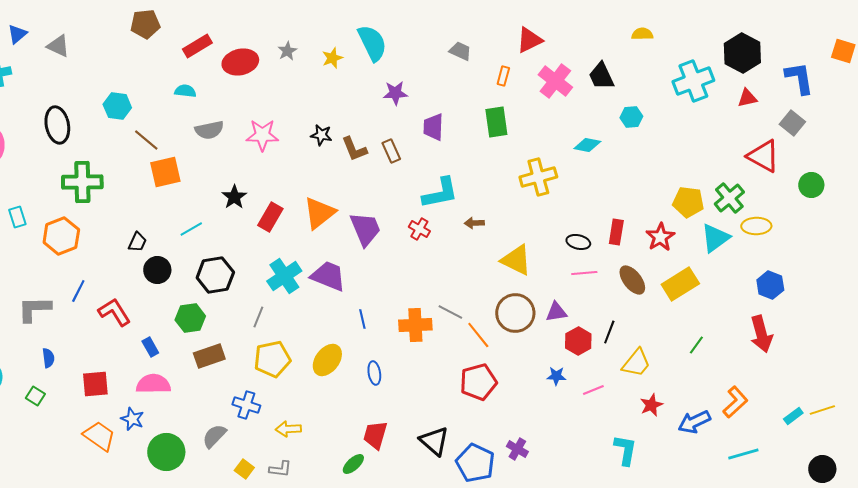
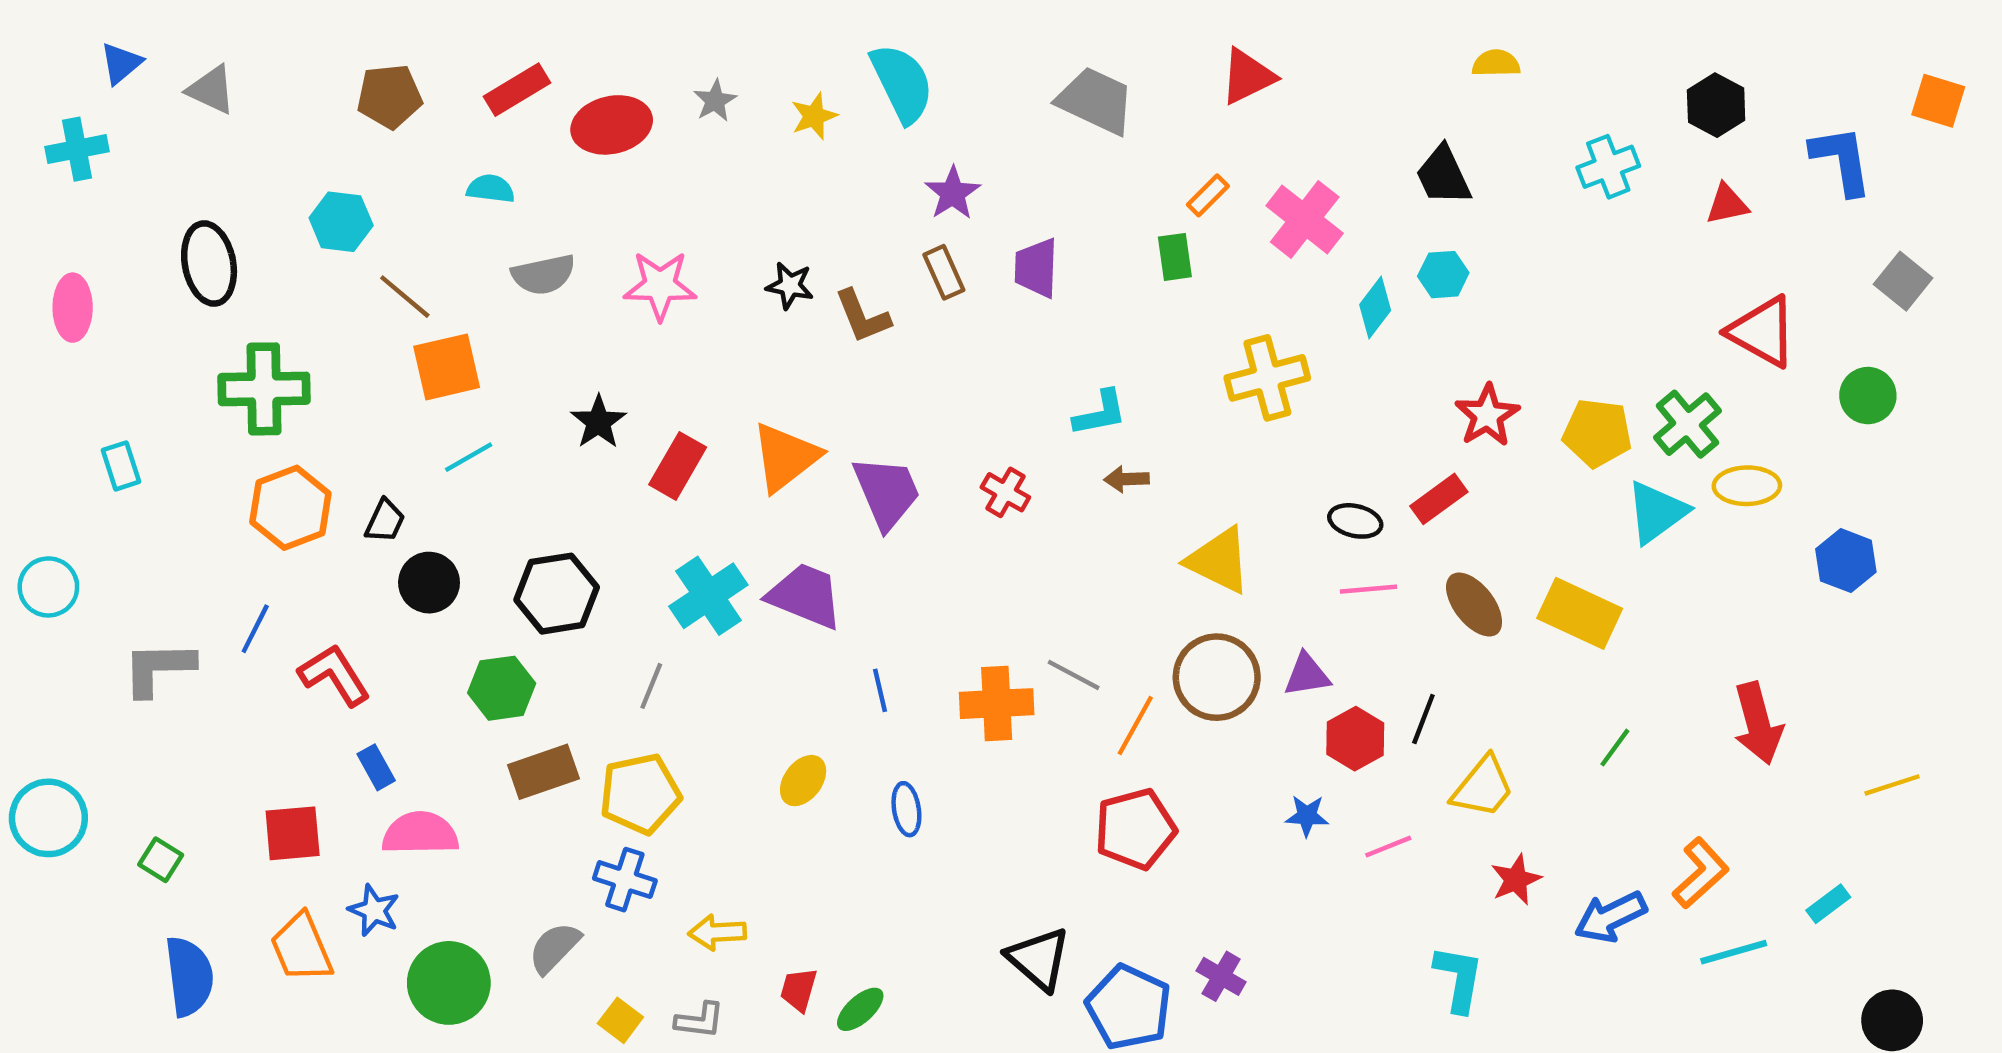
brown pentagon: (145, 24) -> (389, 96), moved
gray trapezoid: (460, 51) -> (1096, 101), size x1.6
black hexagon: (742, 53) -> (1716, 105), size x0.7
orange rectangle: (503, 76) -> (1208, 195), moved, turned 30
black trapezoid: (601, 76) -> (1443, 176), moved
pink cross: (555, 81) -> (1305, 220), moved
cyan cross: (693, 81) -> (1608, 167), size x0.7
purple star: (395, 93) -> (953, 193), turned -30
cyan hexagon: (631, 117) -> (1443, 275), moved
green rectangle: (496, 122) -> (1175, 257), size x0.7
gray square: (792, 123) -> (1903, 281), moved
cyan diamond: (587, 145) -> (1375, 308), turned -64
brown rectangle: (391, 151) -> (944, 272), moved
cyan L-shape: (440, 193) -> (1100, 413), moved, size x0.7
cyan line: (191, 229) -> (469, 457), moved
red rectangle: (616, 232) -> (1439, 499), turned 45
orange hexagon: (61, 236) -> (290, 508), moved
red star: (660, 237) -> (1487, 415), moved
yellow rectangle: (680, 284) -> (1580, 613), turned 57
blue hexagon: (770, 285) -> (1846, 561), moved
orange line: (478, 335) -> (1135, 726), turned 68
blue rectangle: (150, 347) -> (376, 767), moved
blue semicircle: (48, 358) -> (189, 976), moved, size x1.8
yellow pentagon: (272, 359) -> (640, 794), moved
yellow ellipse: (327, 360) -> (803, 781), size x0.7
yellow line: (822, 410) -> (1892, 785), moved
red trapezoid: (375, 435) -> (799, 990), moved, size x0.7
orange trapezoid: (99, 436) -> (301, 948), turned -148
cyan line: (743, 454) -> (1734, 952), moved

